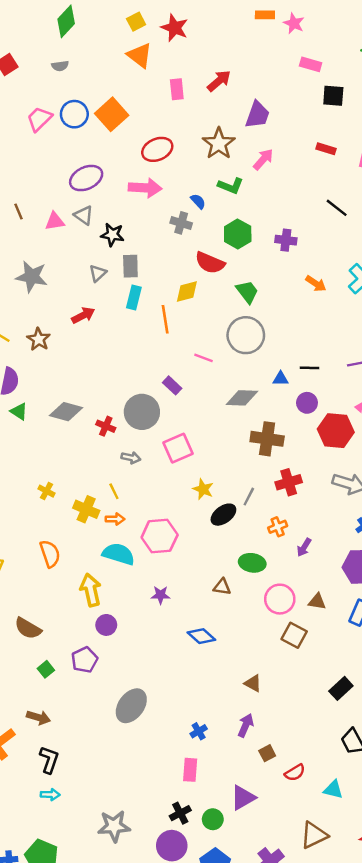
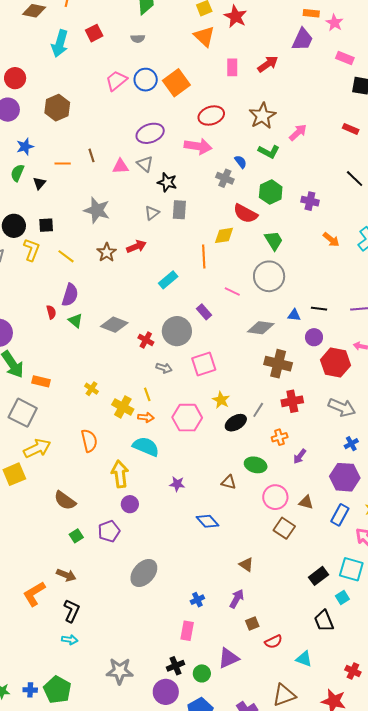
purple trapezoid: (257, 115) -> (303, 39), moved
cyan rectangle: (134, 297) -> (168, 280), moved, turned 30
brown star: (39, 339) -> (107, 252), moved
pink hexagon: (160, 536) -> (187, 418), moved

